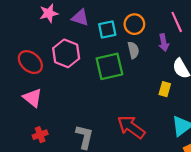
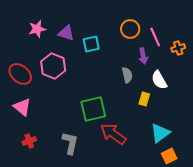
orange circle: (134, 24) -> (130, 29), moved
gray semicircle: (133, 50) -> (127, 75), moved
green square: (109, 66) -> (93, 109), moved

